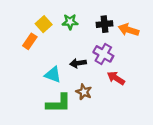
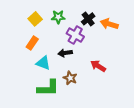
black cross: (104, 24) -> (88, 19), turned -32
orange rectangle: (30, 41) -> (32, 43), moved
purple cross: (103, 54) -> (75, 35), moved

